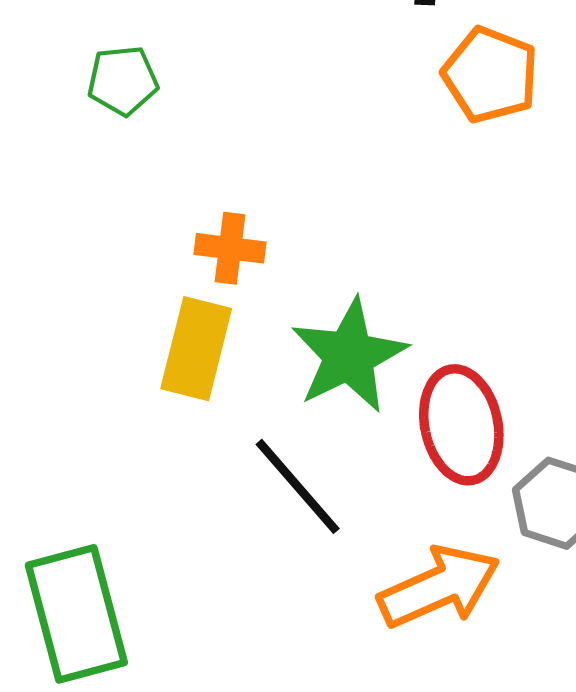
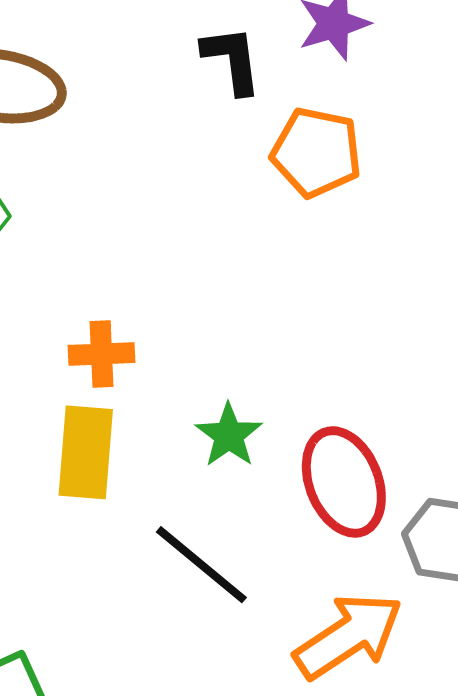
green star: (349, 356) -> (229, 435), size x0.6

